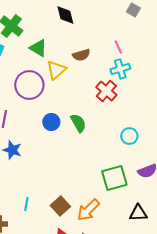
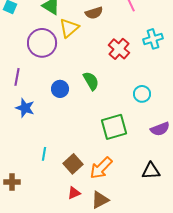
cyan cross: (120, 69) -> (153, 39), moved
blue circle: (51, 122) -> (60, 89), moved
green square: (114, 178) -> (114, 127), moved
cyan line: (26, 204) -> (44, 154), moved

